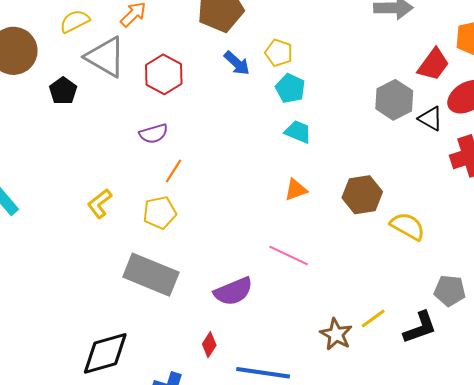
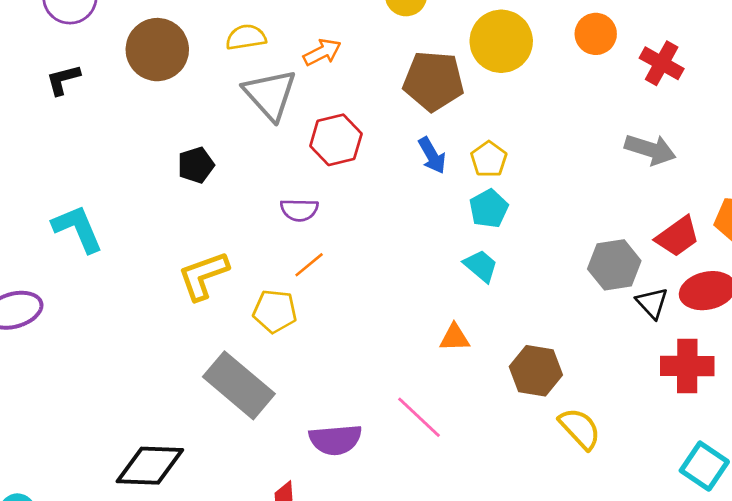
black pentagon: (63, 91) -> (196, 165), moved
yellow L-shape: (100, 204) -> (203, 276), size x1.4

